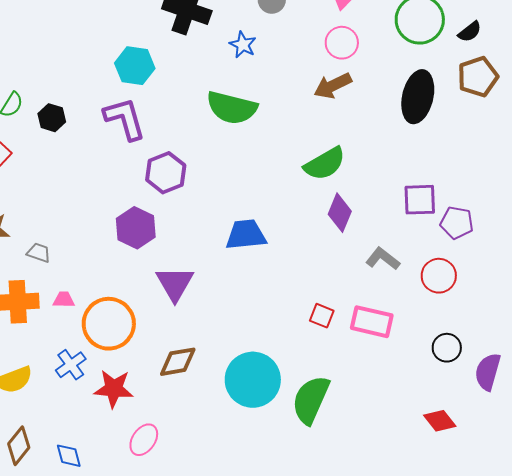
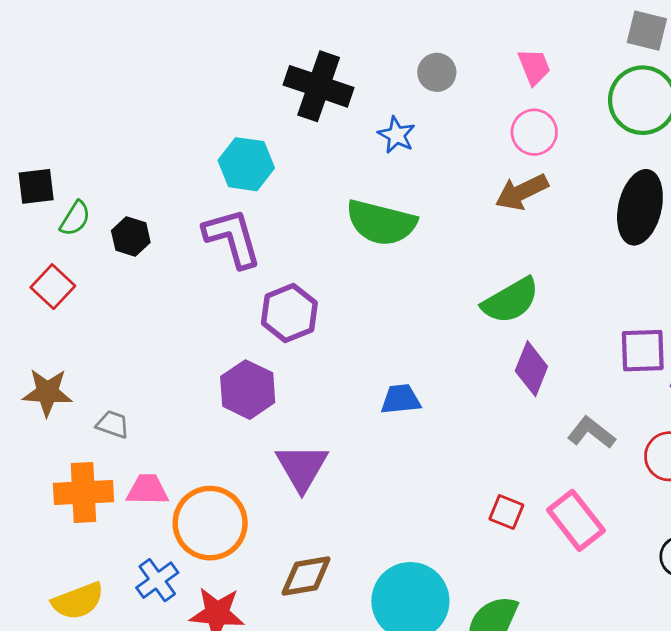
blue trapezoid: (246, 235) -> (401, 399), size x0.7
pink trapezoid: (64, 300) -> (147, 490), size x1.4
pink rectangle: (372, 322) -> (576, 520), turned 39

